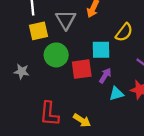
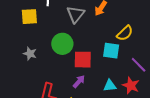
yellow square: (39, 31) -> (29, 17), moved
cyan square: (101, 50) -> (111, 51), moved
purple arrow: (105, 75) -> (79, 81), moved

